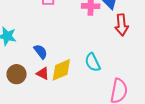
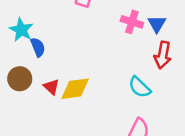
blue semicircle: (41, 52) -> (38, 47), moved
cyan semicircle: (93, 62) -> (140, 87), moved, turned -36

